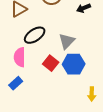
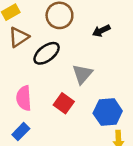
black ellipse: (35, 35) -> (47, 53), moved
blue hexagon: (74, 64) -> (108, 112), moved

